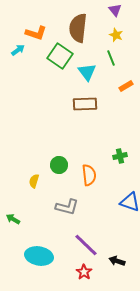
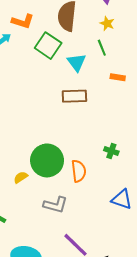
orange rectangle: (126, 86) -> (118, 77), turned 40
green cross: (120, 156) -> (111, 151), turned 32
green circle: (59, 165) -> (47, 160), size x1.8
yellow semicircle: (34, 181) -> (21, 177), turned 40

